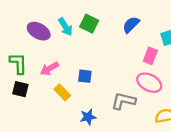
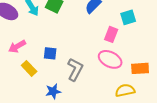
gray L-shape: (123, 101) -> (75, 69), moved, turned 105

